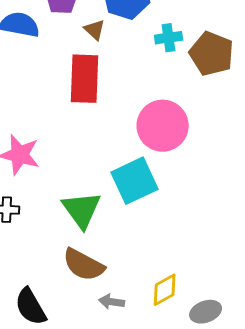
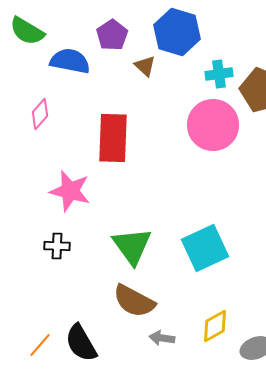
red rectangle: (85, 79) -> (113, 138), moved
pink circle: (163, 126) -> (213, 125), moved
cyan square: (135, 181) -> (205, 248), moved

